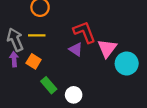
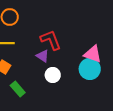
pink triangle: (107, 48) -> (93, 54), moved, turned -48
white circle: (74, 95) -> (53, 75), moved

